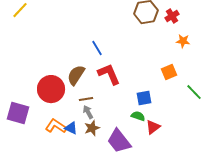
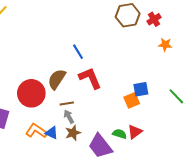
orange square: (169, 72) -> (132, 100), moved
blue square: (144, 98) -> (141, 89), moved
green semicircle: (138, 116) -> (120, 134), moved

